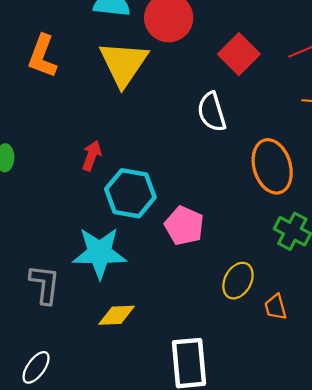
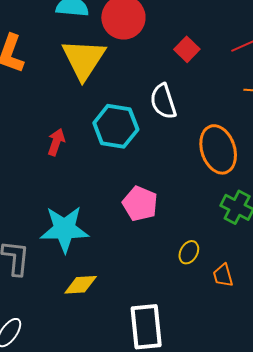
red square: (239, 54) -> (187, 49), size x0.7
cyan hexagon: (130, 193) -> (116, 126), moved
yellow ellipse: (238, 281) -> (189, 252), size x0.7

